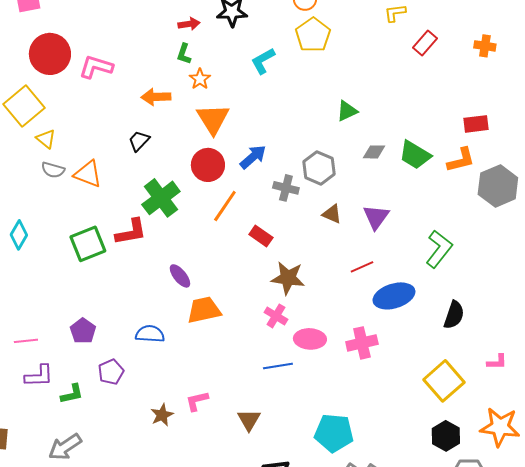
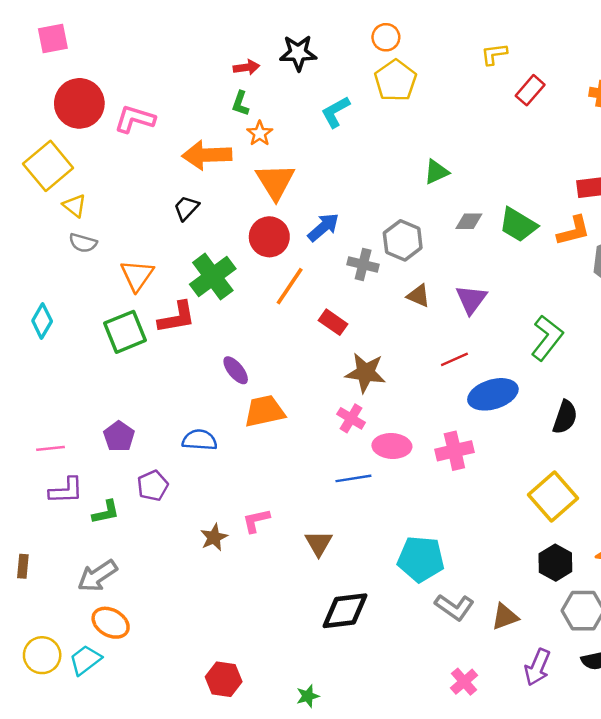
orange arrow: (156, 97) -> (207, 155), size x1.4
orange triangle: (88, 174) -> (137, 275), moved, turned 44

